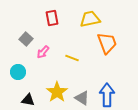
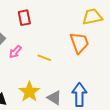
yellow trapezoid: (90, 19) -> (92, 17), moved

